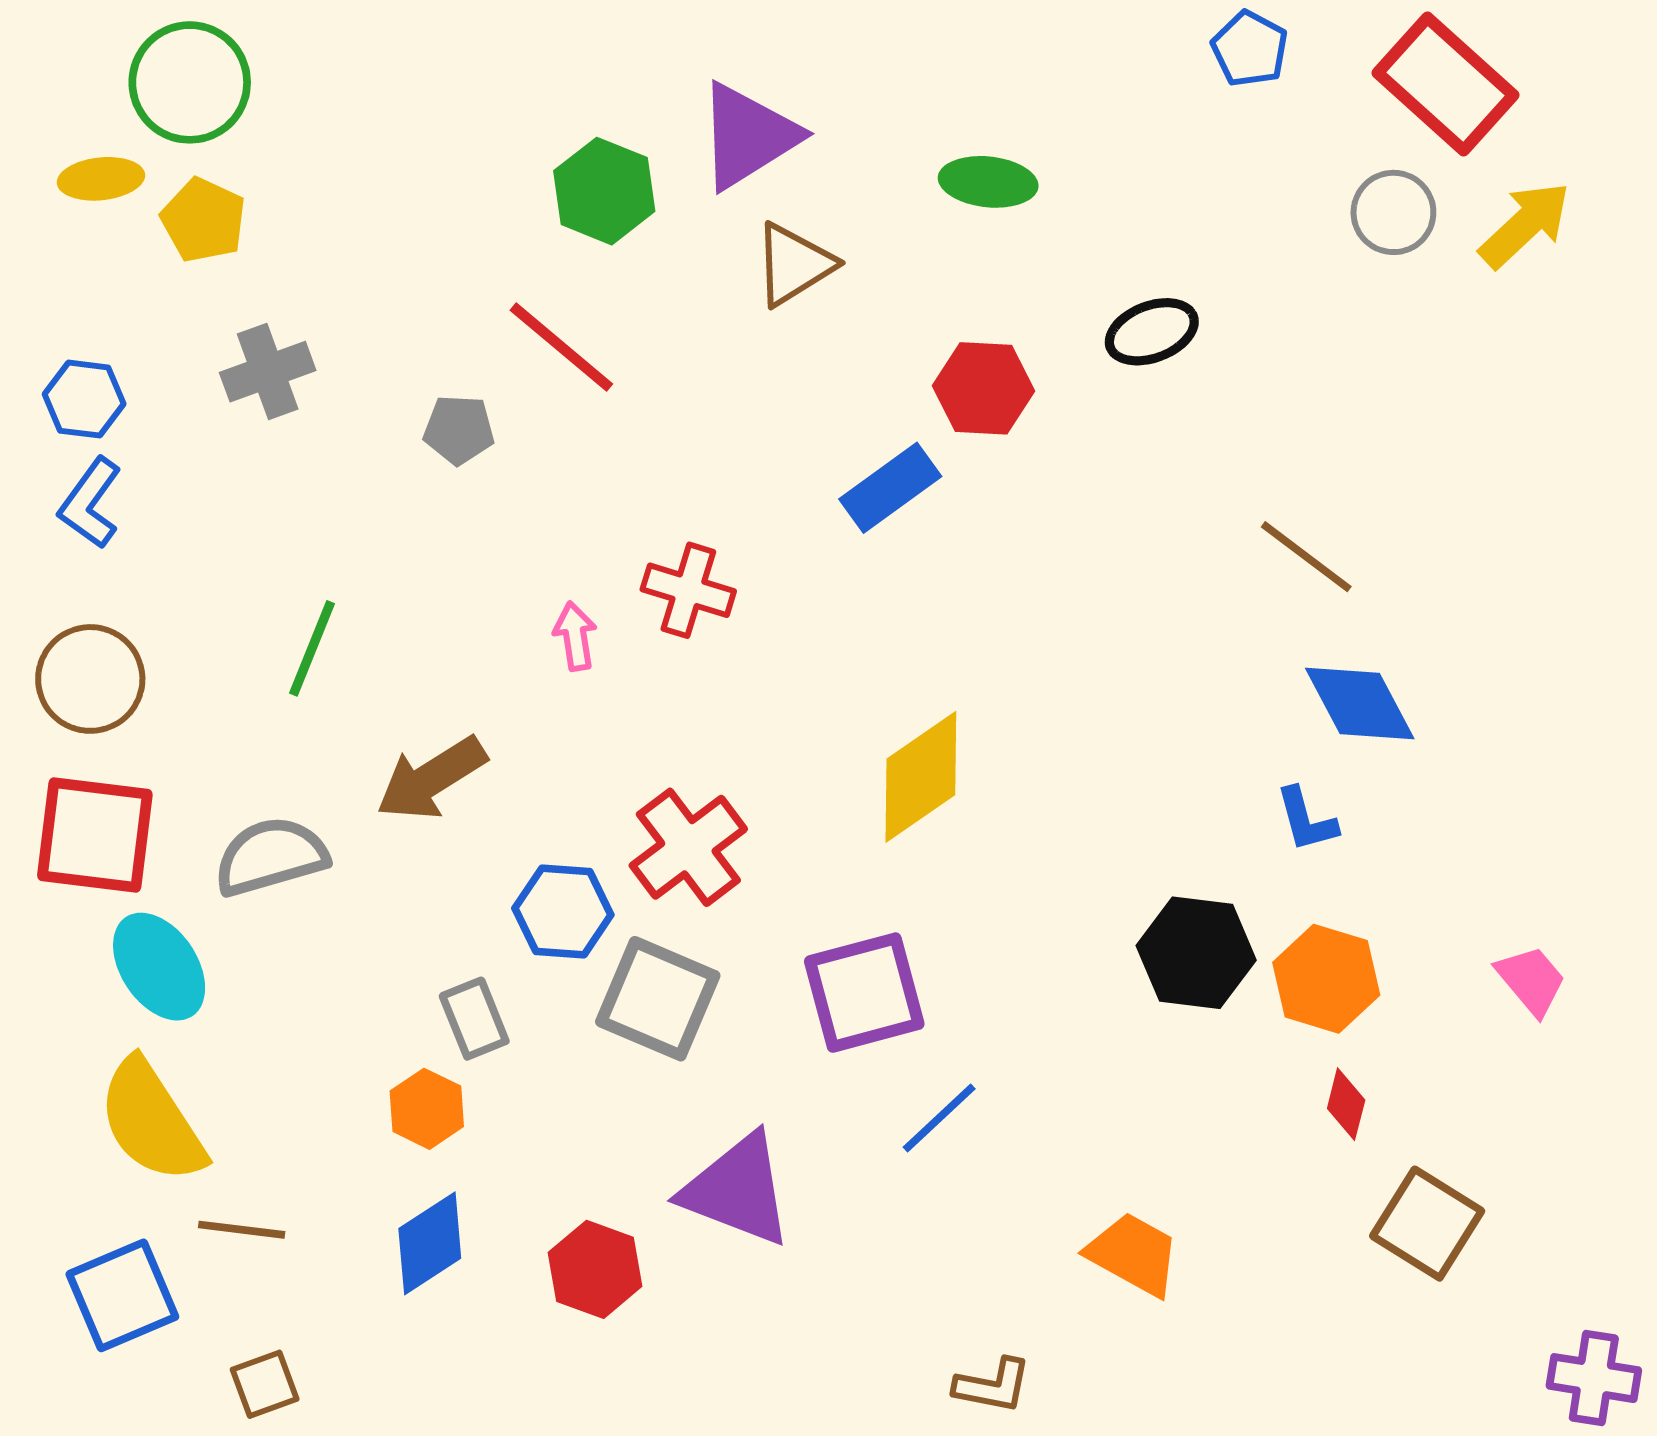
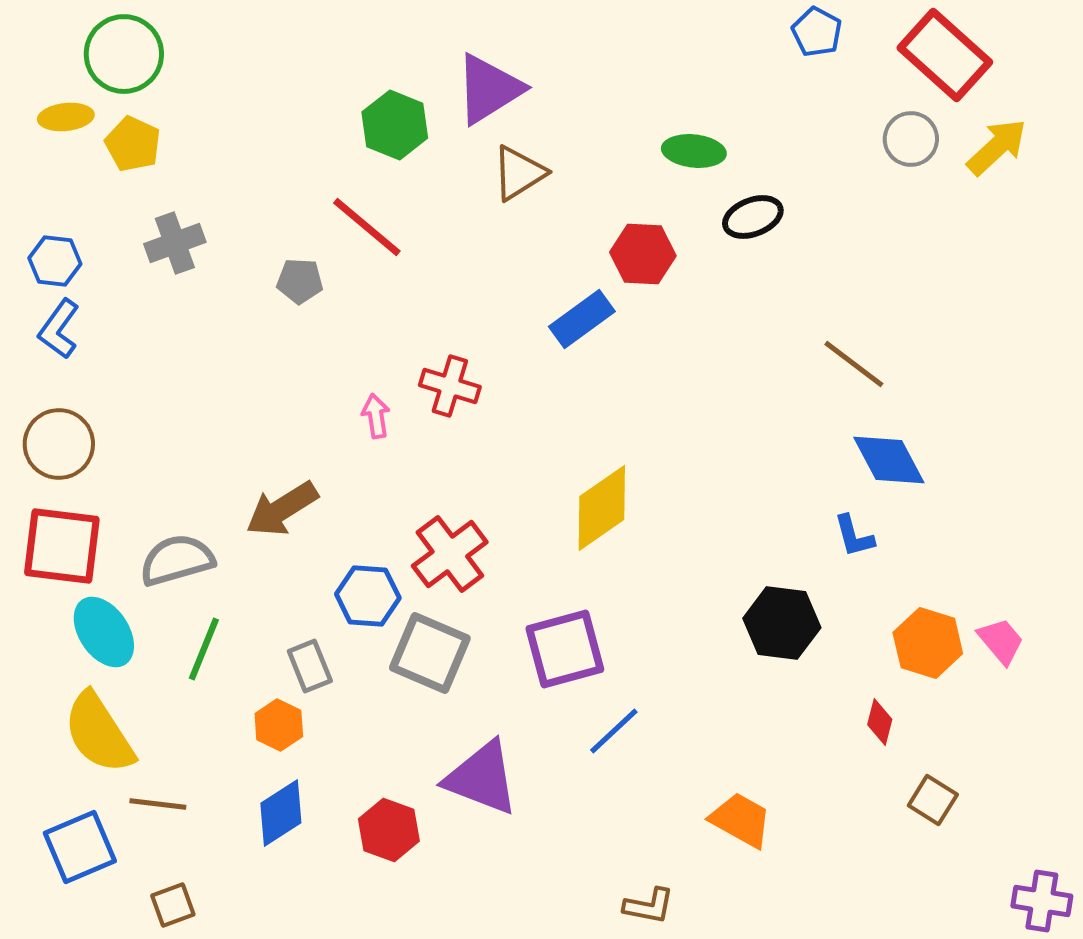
green ellipse: (988, 182) -> (694, 151), moved
green line: (312, 648) -> (204, 649), moved
orange hexagon: (1326, 979) -> (928, 643), moved
brown square: (1427, 1224) -> (933, 800), size x0.7

